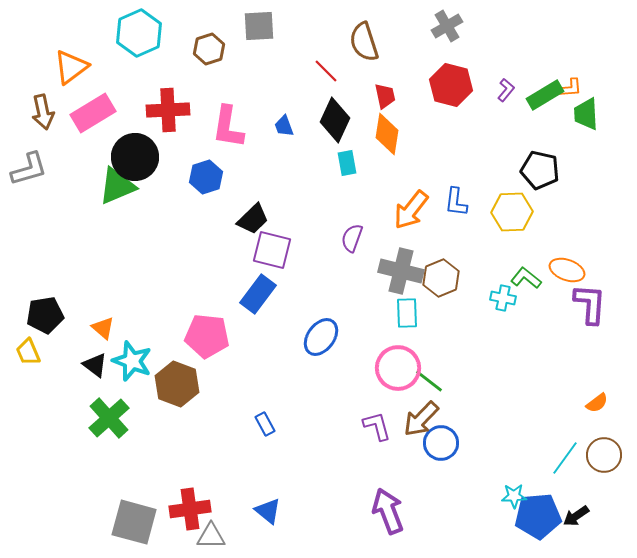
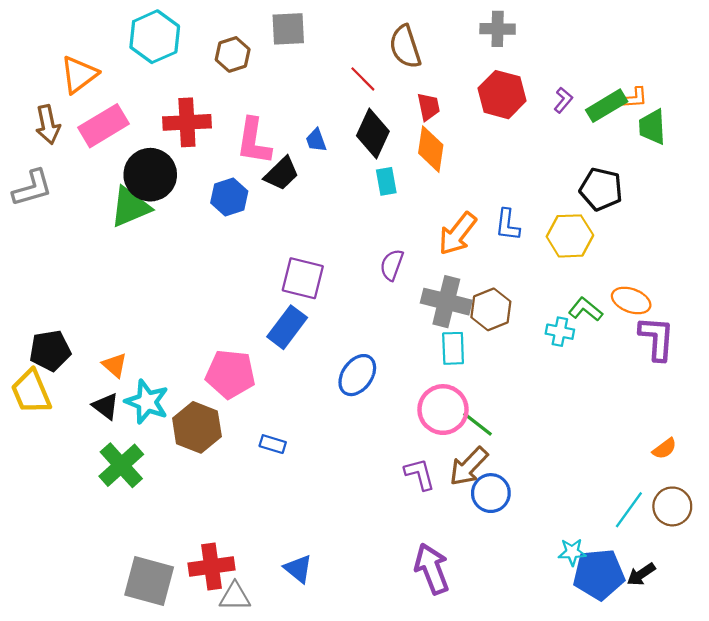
gray cross: (447, 26) -> (498, 29), turned 32
black trapezoid: (253, 219) -> (282, 174), moved
yellow trapezoid: (28, 352) -> (31, 392), size x1.5
blue rectangle: (265, 424) -> (273, 444), moved, turned -45

